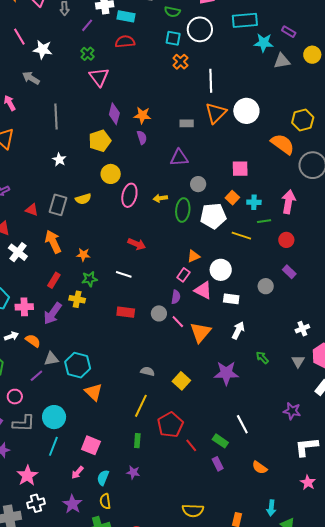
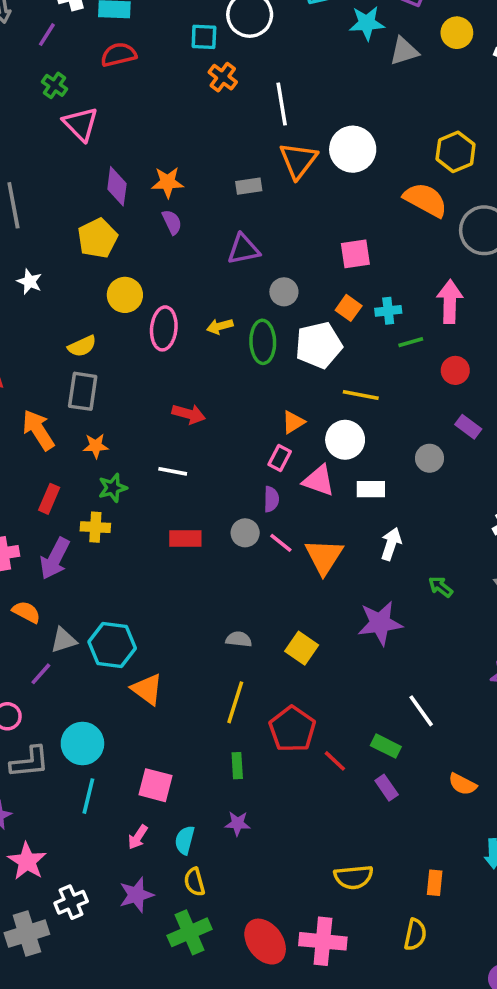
gray rectangle: (58, 205) -> (83, 391), moved
yellow line: (241, 236) -> (361, 395), moved
pink star: (27, 476) -> (27, 861), moved
purple star: (72, 504) -> (136, 895), turned 30

